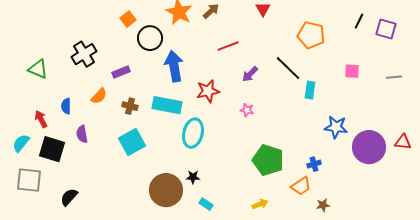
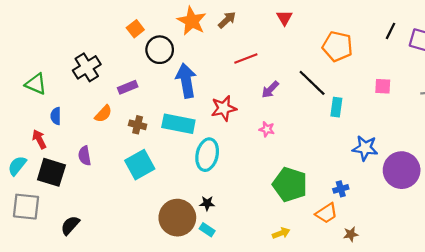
blue semicircle: (66, 106) -> (56, 116), moved
cyan rectangle: (206, 204) -> (207, 230), moved

